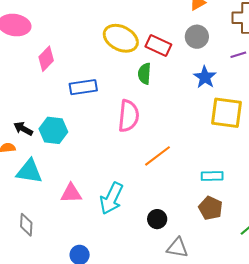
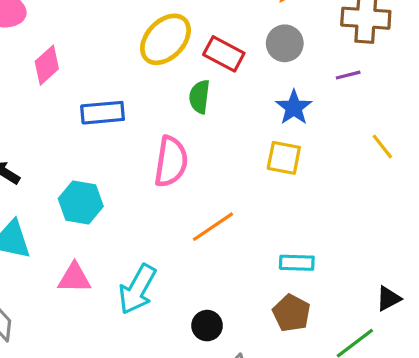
yellow ellipse: (121, 38) -> (165, 39), turned -76
yellow square: (227, 113) -> (284, 158), moved, size x0.7
cyan hexagon: (53, 130) -> (81, 203), moved

